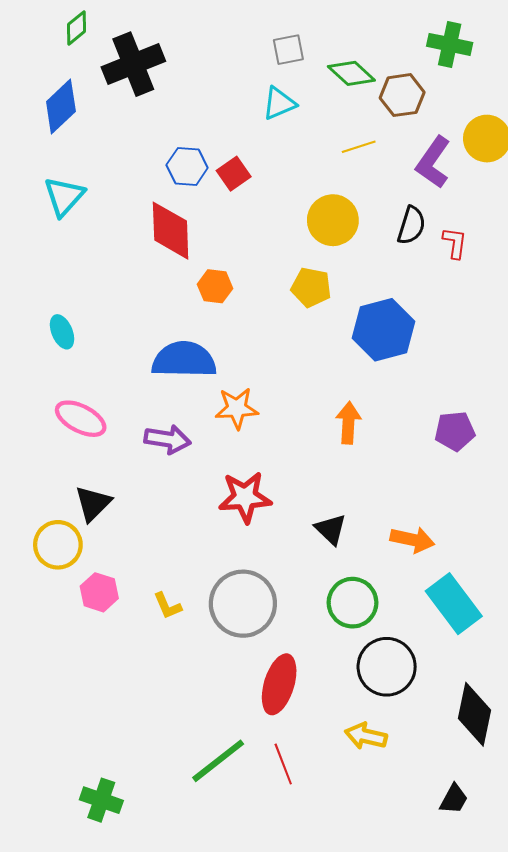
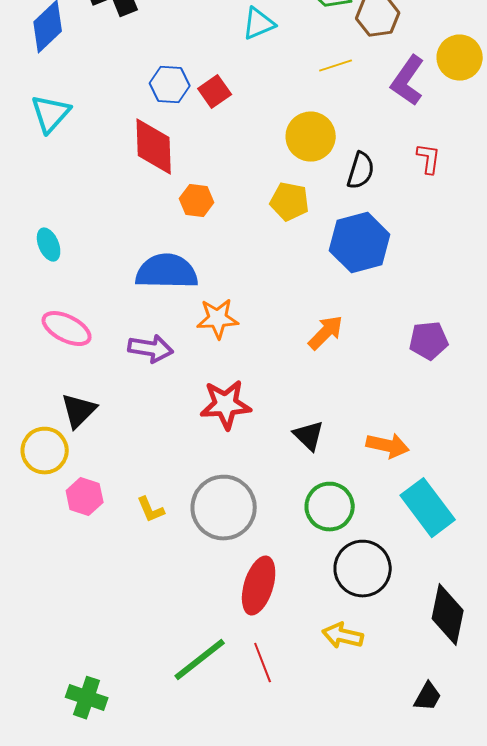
black semicircle: (411, 225) -> (361, 171), moved
orange arrow: (348, 423) -> (326, 333), turned 42

